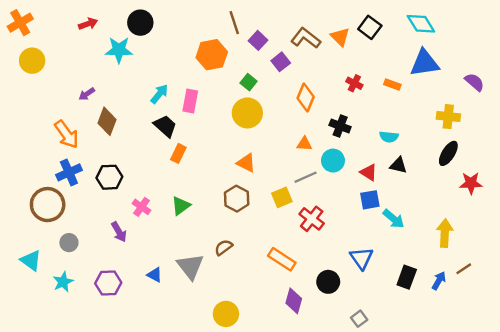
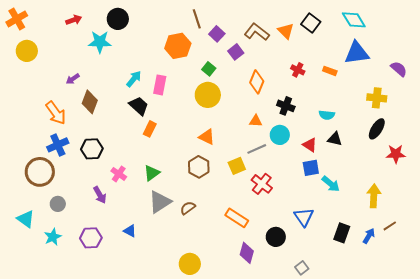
gray triangle: (190, 266) -> (160, 202), moved, turned 35

